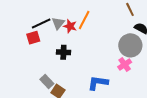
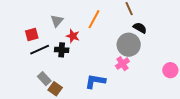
orange line: (84, 20) -> (94, 19), moved
black line: (41, 24) -> (40, 50), moved
red star: (70, 26) -> (73, 36), moved

